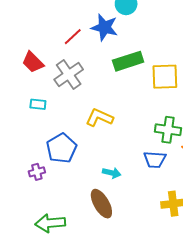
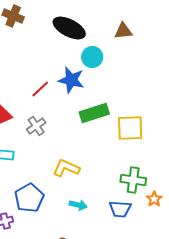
gray cross: (69, 74) -> (36, 126), size x0.7
cyan arrow: (112, 173) -> (78, 205), moved

